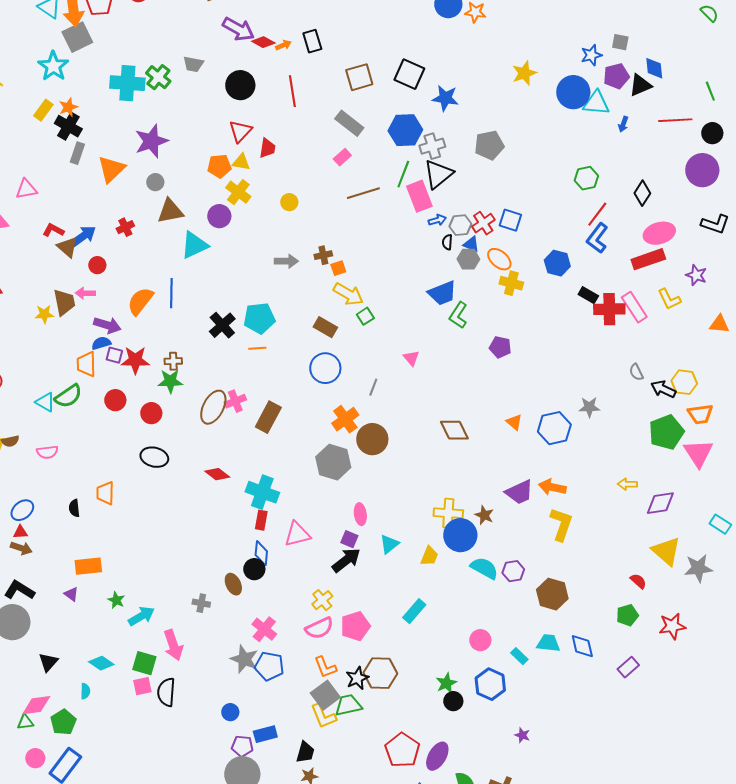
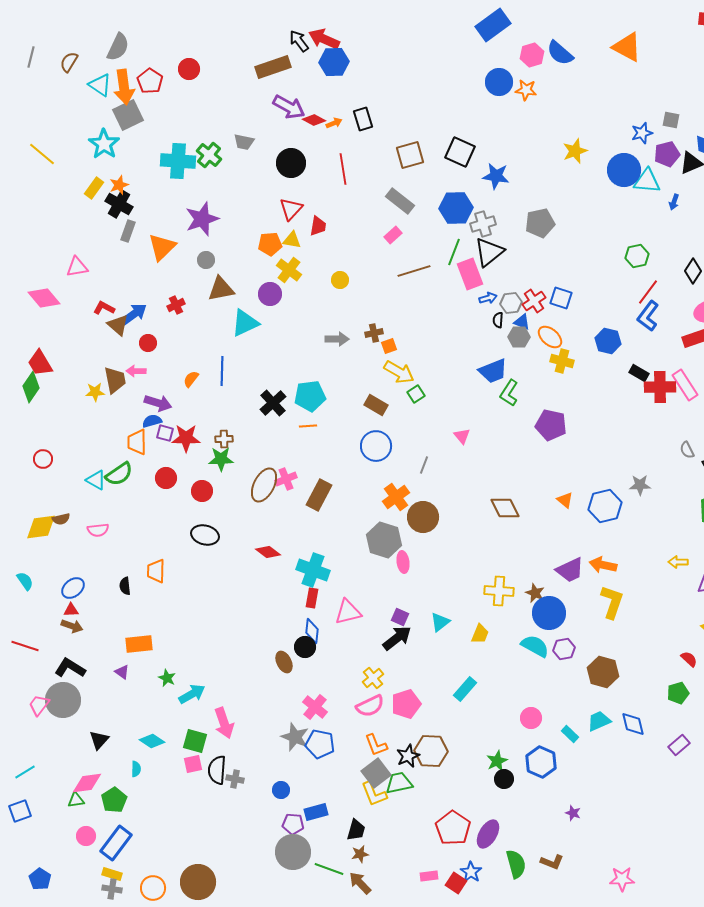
orange semicircle: (140, 301) -> (191, 379), size x0.6
purple pentagon: (500, 347) -> (551, 425), size x1.4
pink ellipse: (360, 514) -> (403, 562), moved
blue circle: (460, 535) -> (549, 613), moved
gray cross: (201, 603) -> (235, 779), moved
cyan trapezoid: (548, 643) -> (599, 721), turned -30

